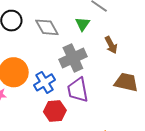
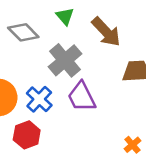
brown arrow: (111, 45) -> (106, 32), size x1.5
red hexagon: (55, 111) -> (27, 135), moved

